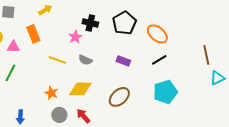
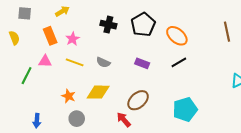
pink star: (75, 37) -> (73, 39), moved
pink triangle: (13, 47) -> (45, 61), moved
brown line: (206, 55) -> (227, 32), moved
cyan pentagon: (165, 92) -> (185, 109), moved
red arrow: (83, 116) -> (124, 120), moved

